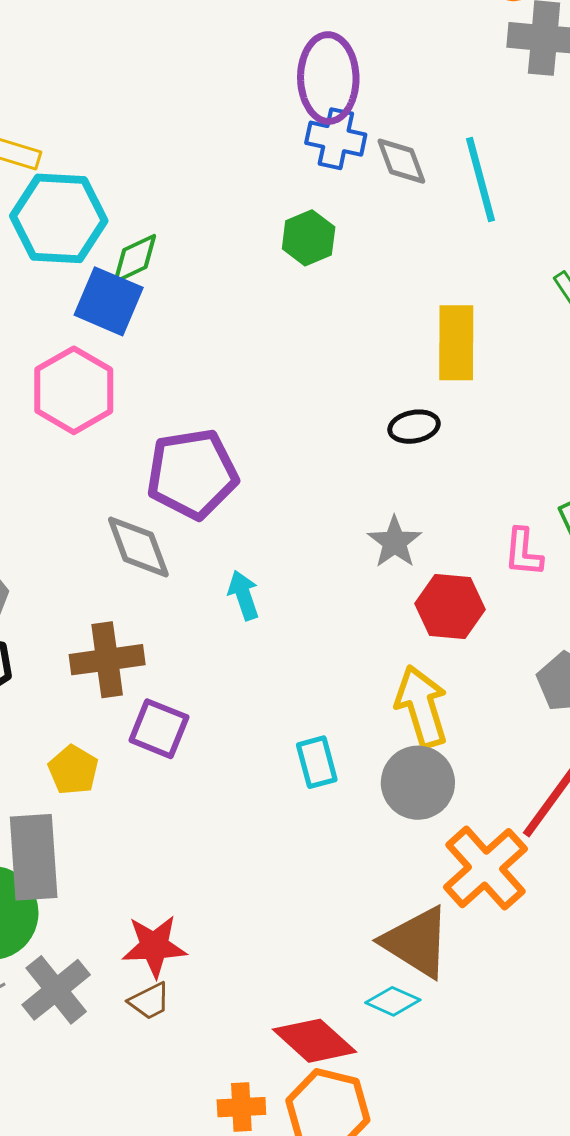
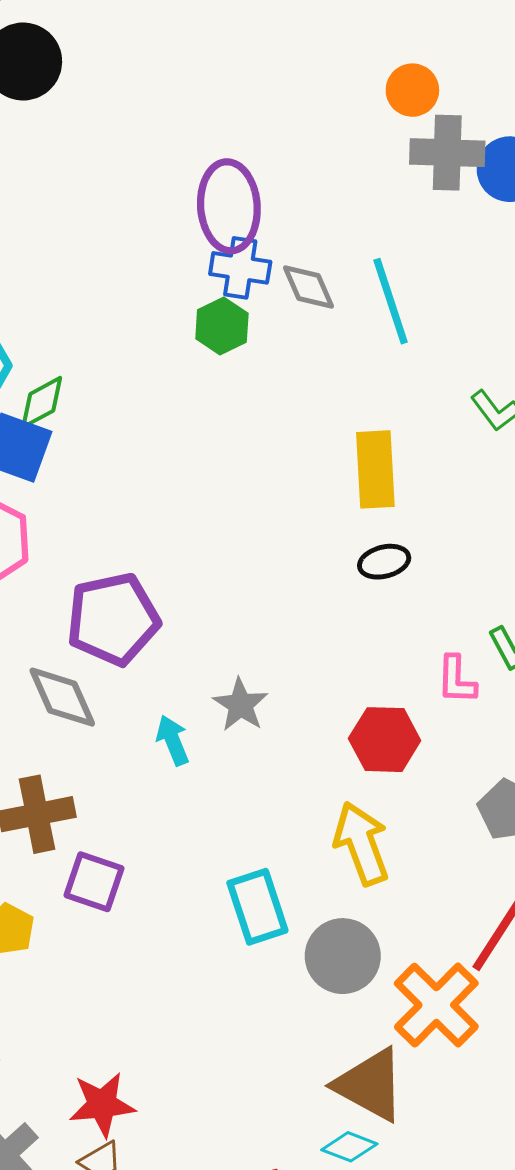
green hexagon: (309, 238) -> (222, 326), moved
black ellipse: (414, 427) -> (384, 562), moved
gray star: (395, 542) -> (240, 705), moved
cyan rectangle: (317, 762) -> (257, 907), size x1.4
gray circle: (418, 783) -> (343, 956), moved

